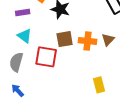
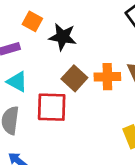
brown square: (65, 39) -> (74, 78), turned -30

